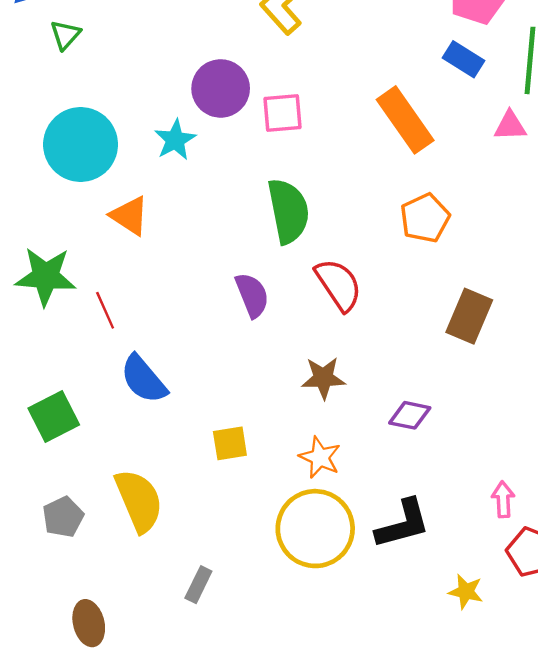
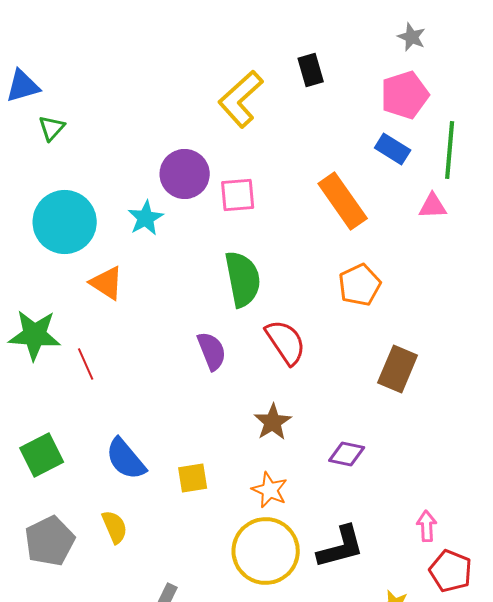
brown star: (323, 378) -> (273, 422), turned -30
blue semicircle: (144, 379) -> (126, 459), moved
yellow semicircle: (139, 501) -> (115, 527), size x0.6
gray pentagon: (63, 517) -> (50, 541), size x1.4

